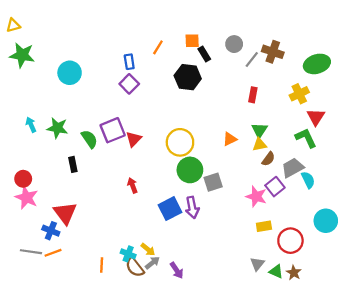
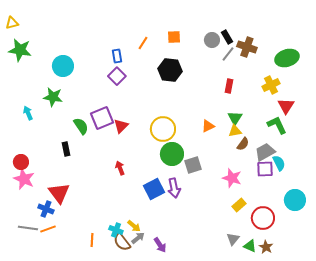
black rectangle: (204, 54) -> (227, 37), moved
green star: (57, 128) -> (53, 97), moved
purple square: (275, 187) -> (265, 169), moved, turned 36
yellow rectangle: (264, 226) -> (239, 205), turned -32

